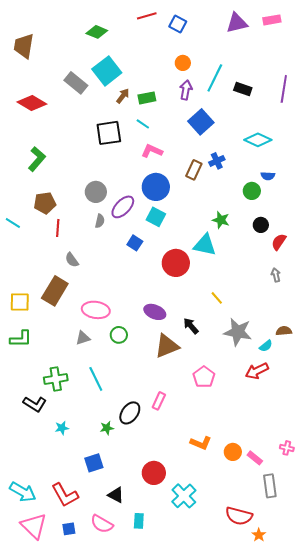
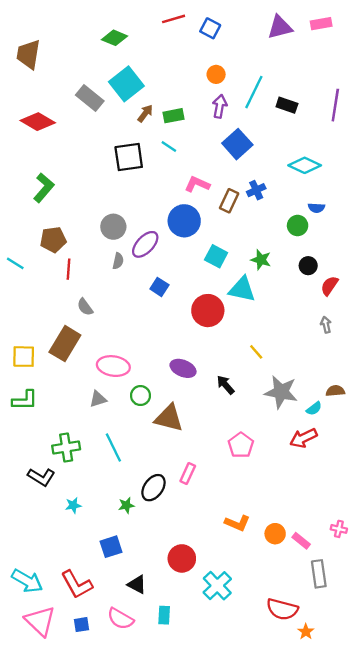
pink L-shape: (152, 151) -> (197, 184), moved
cyan square: (156, 217) -> (216, 256), moved
brown triangle: (167, 346) -> (169, 418), moved, turned 36

